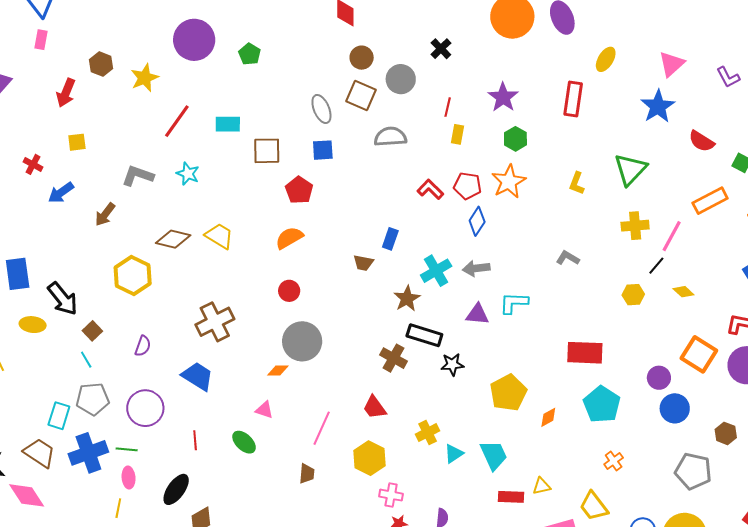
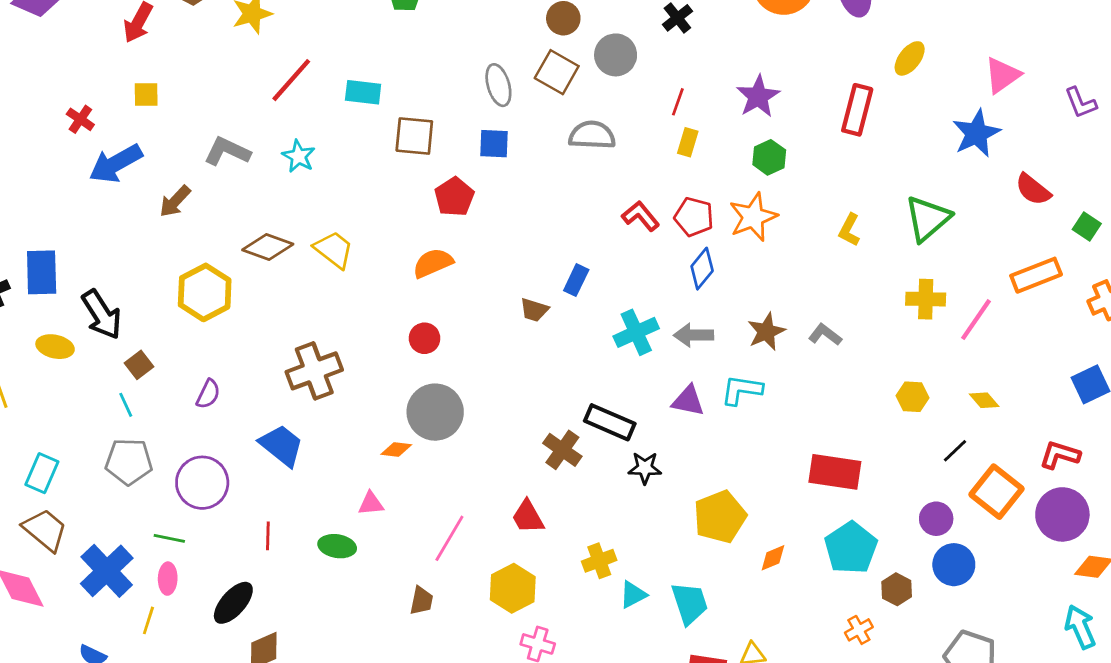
blue arrow: (61, 193) -> (116, 164), size x1.4
black line: (656, 266) -> (955, 451), moved
brown star: (407, 299) -> (766, 332), moved
pink triangle: (264, 410) -> (371, 504), turned -30
cyan rectangle: (59, 416) -> (42, 473), moved
brown hexagon: (726, 433) -> (897, 589), moved
green ellipse: (244, 442) -> (337, 546), turned -40
blue cross: (88, 453) -> (107, 571), moved, turned -30

